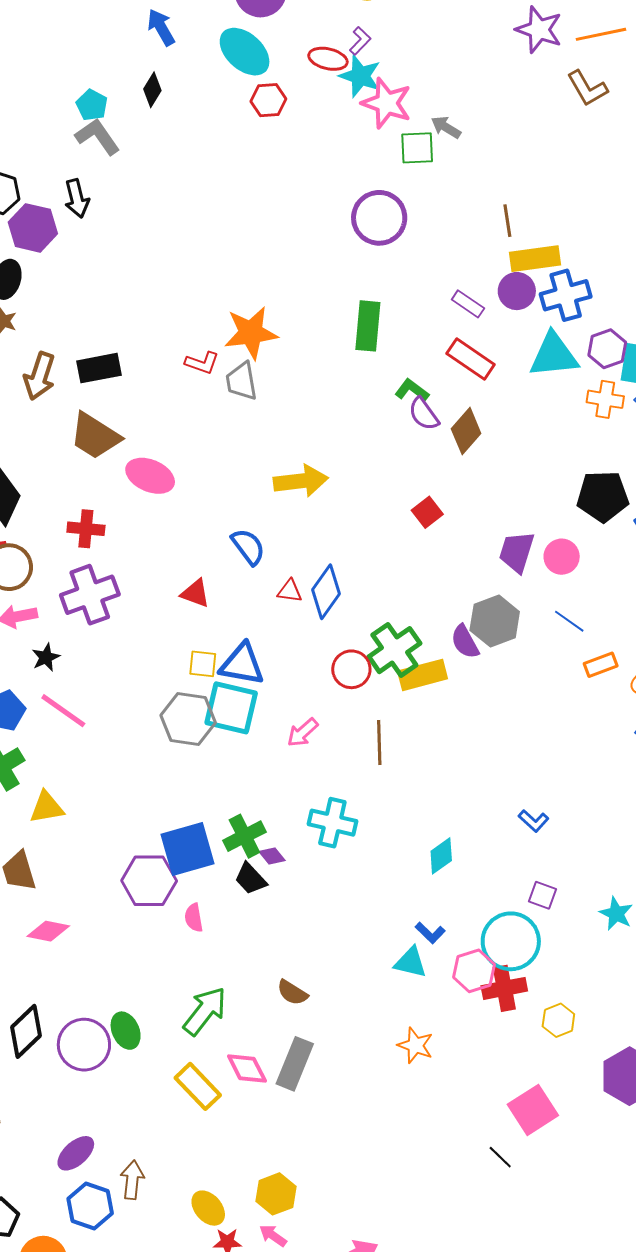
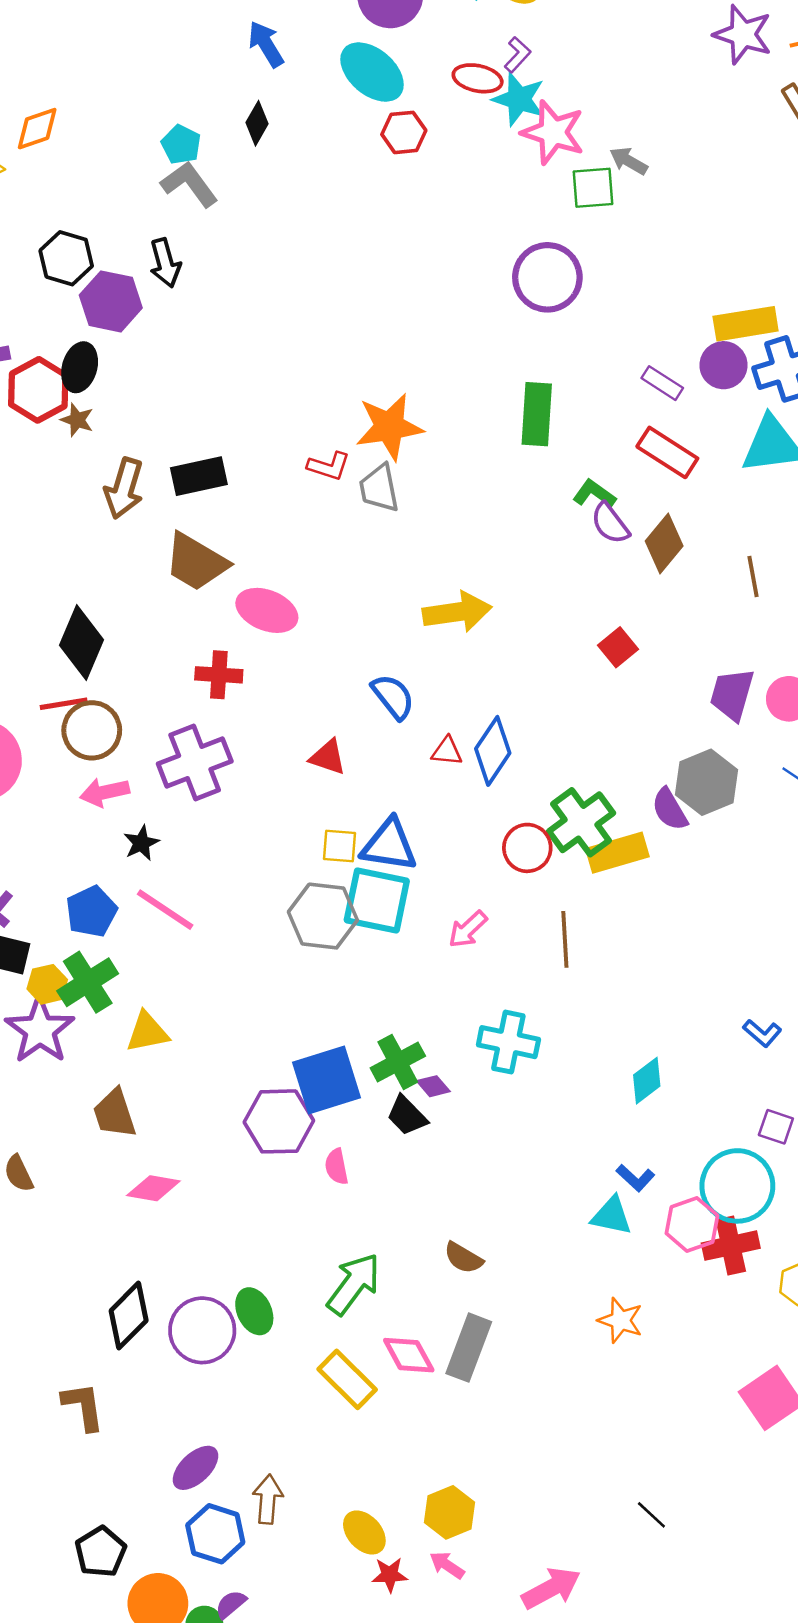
brown line: (507, 221) -> (753, 576), moved
red cross: (86, 529) -> (219, 675), moved
black line: (500, 1157) -> (651, 1515), moved

